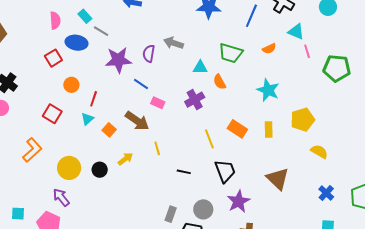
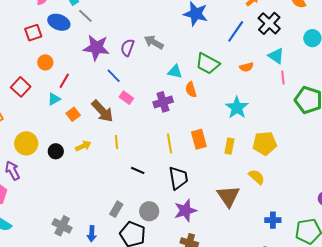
orange rectangle: (237, 129) -> (199, 139), turned 30
yellow semicircle: (319, 152) -> (257, 177), moved
blue cross: (326, 193) -> (273, 220), turned 35

